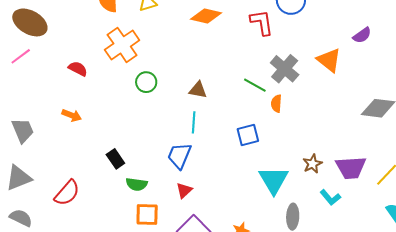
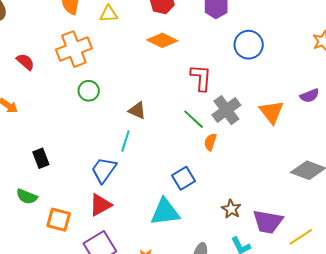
red L-shape: (262, 22) -> (201, 78), moved
blue square: (248, 135) -> (183, 178), moved, turned -30
brown star: (312, 164) -> (231, 209), turned -30
cyan triangle: (274, 180) -> (165, 212), moved, turned 40
green semicircle: (137, 184) -> (27, 197), moved
red triangle: (184, 190) -> (100, 205), size x1.4

